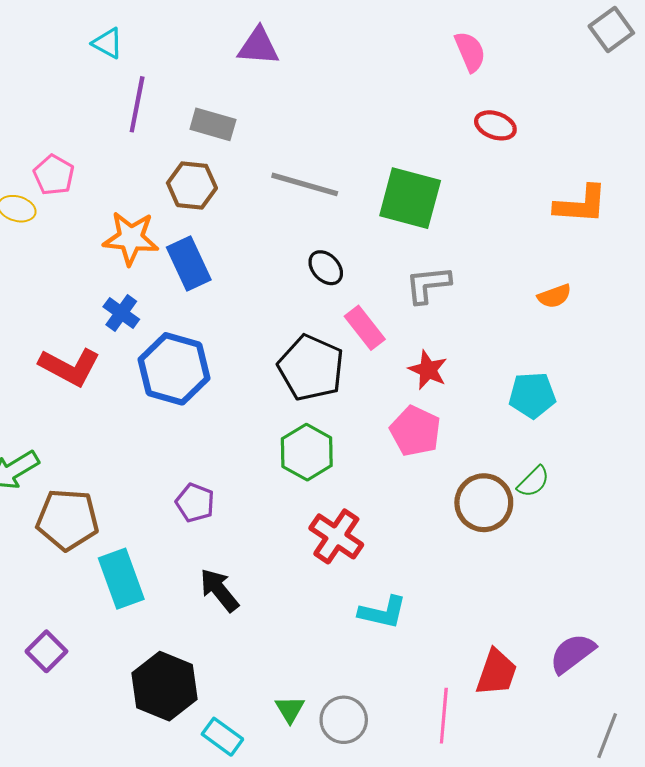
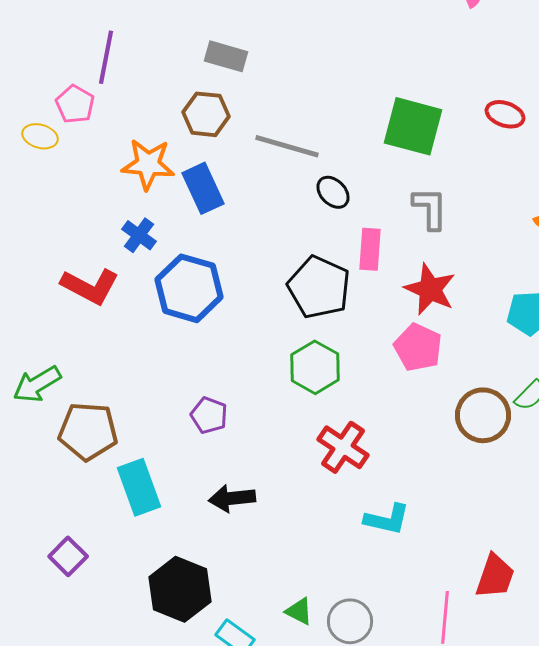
purple line: (137, 104) -> (106, 57), moved
red ellipse: (495, 125) -> (505, 114), moved
gray line: (305, 184) -> (287, 146), moved
gray L-shape: (428, 285) -> (430, 208), turned 96
pink rectangle: (365, 328) -> (370, 249), turned 42
red star: (428, 370) -> (430, 289), size x1.4
black arrow: (219, 590) -> (232, 498), turned -57
green triangle: (290, 709) -> (299, 611), turned -32

